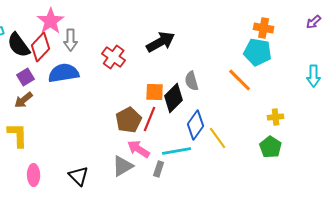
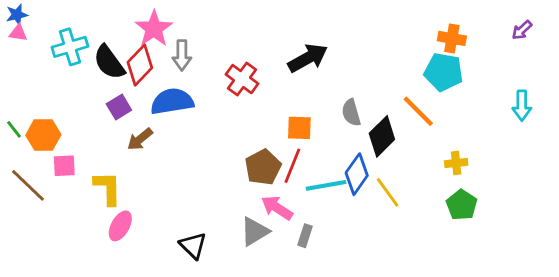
black diamond: (174, 98) -> (382, 136), moved
brown arrow: (24, 100) -> (140, 139), moved
yellow cross: (276, 117) -> (456, 163), moved
cyan line: (177, 151) -> (326, 185), moved
pink ellipse: (34, 175) -> (120, 226), moved, turned 30

